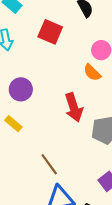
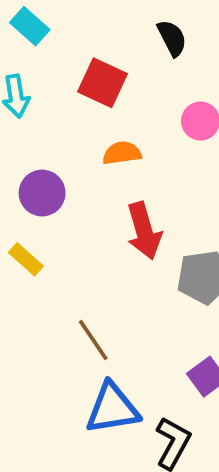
orange semicircle: (92, 73) -> (122, 153), moved, turned 126

